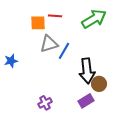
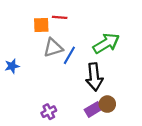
green arrow: (94, 19) -> (106, 43), moved
brown circle: (99, 84) -> (107, 104), moved

